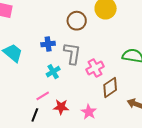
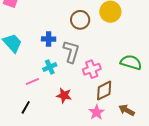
pink line: (43, 96) -> (32, 82), moved
red star: (61, 107) -> (64, 95), moved
pink star: (89, 112) -> (97, 112), moved

